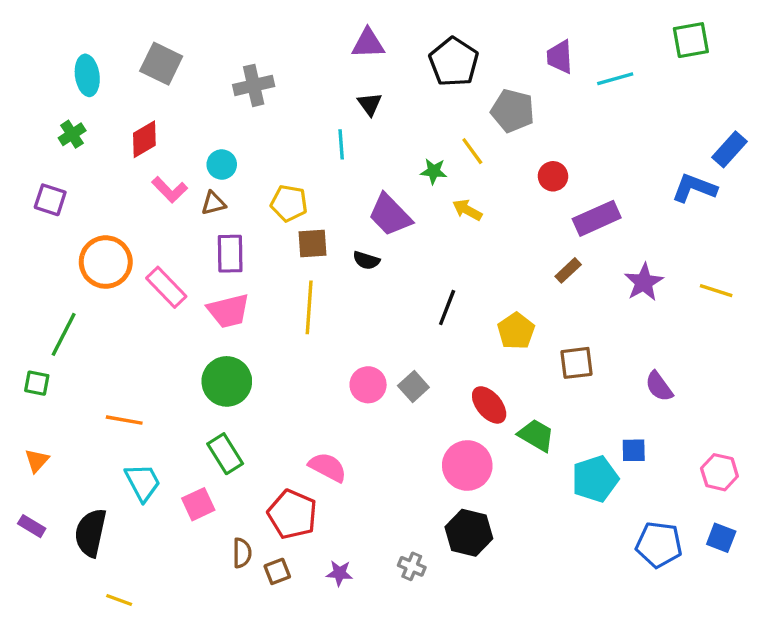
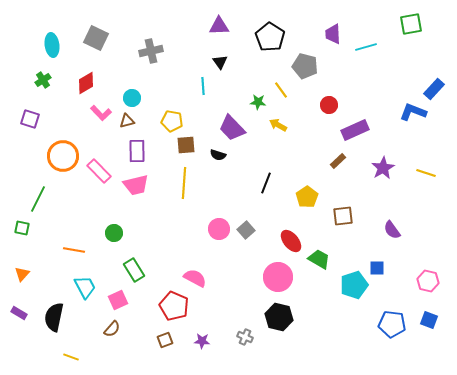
green circle: (227, 381) -> (114, 233), moved, size x0.6
brown semicircle: (242, 553) -> (112, 329), moved, turned 42

